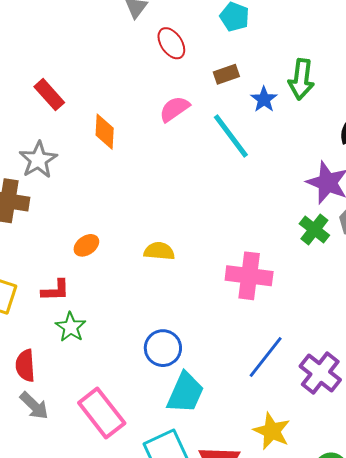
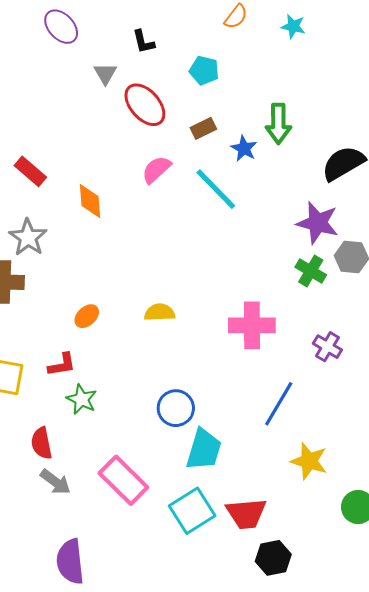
red ellipse: (171, 43) -> (145, 105), size x1.4
purple cross: (320, 373) -> (327, 347), moved, size x0.7
yellow star: (272, 431) -> (309, 461), moved

